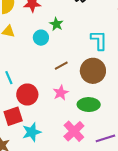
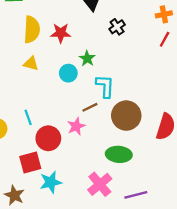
cyan L-shape: (99, 40) -> (105, 86), moved
pink star: (61, 93) -> (76, 126), moved

